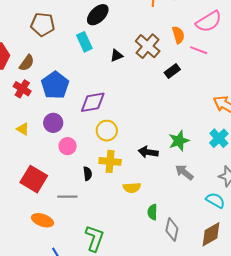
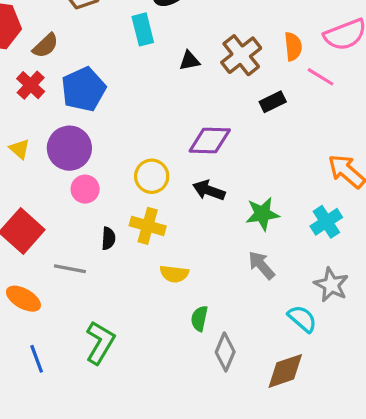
purple diamond: (93, 102) -> (210, 140), moved
purple circle: (53, 123) -> (69, 148), size x1.4
black arrow: (148, 152) -> (209, 190), moved

